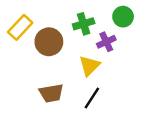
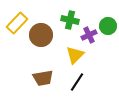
green circle: (123, 17) -> (108, 26), moved
green cross: (84, 24) -> (70, 20), turned 30

